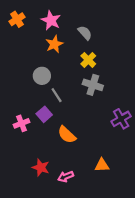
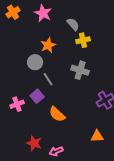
orange star: (54, 44) -> (48, 45), moved
yellow cross: (88, 60) -> (83, 40), moved, turned 32
orange triangle: (102, 165) -> (97, 136), moved

